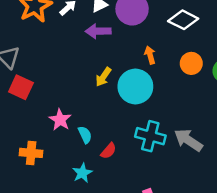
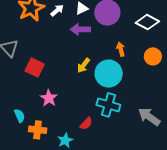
red square: (21, 87) -> (35, 67), moved
cyan semicircle: (85, 135) -> (20, 116), moved
cyan cross: (150, 136) -> (108, 105), moved
orange cross: (31, 153) -> (38, 130), moved

